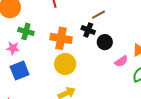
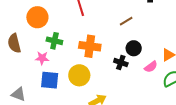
black cross: (88, 30) -> (121, 63), moved
yellow circle: (65, 64) -> (79, 75), moved
blue square: (20, 71) -> (50, 80), turned 30

